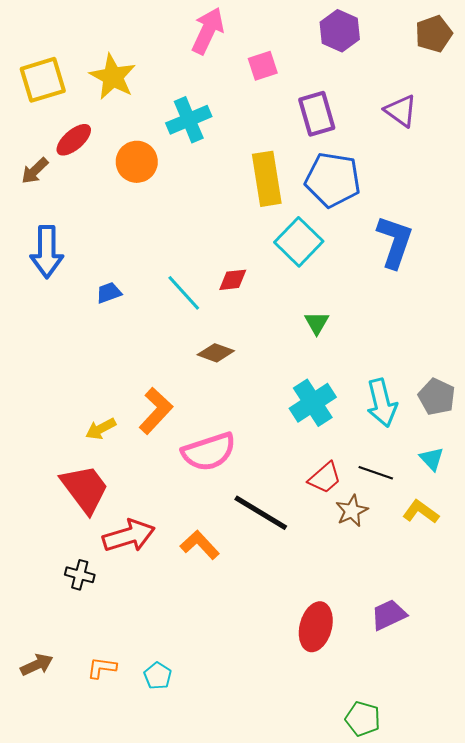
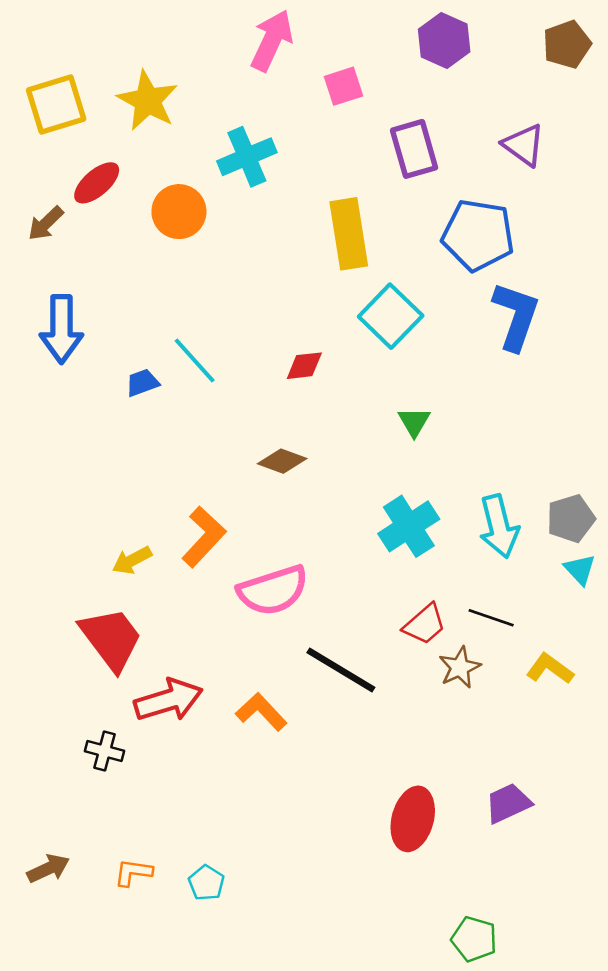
blue pentagon: (333, 180) -> (478, 235), moved
cyan line: (184, 293) -> (195, 360), moved
gray pentagon: (437, 397) -> (571, 519), turned 30
cyan triangle: (432, 459) -> (580, 569), moved

